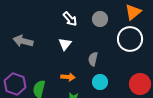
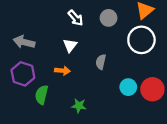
orange arrow: (68, 77) -> (62, 71), moved
cyan circle: (100, 82) -> (128, 87), moved
purple hexagon: (15, 84) -> (23, 74), moved

